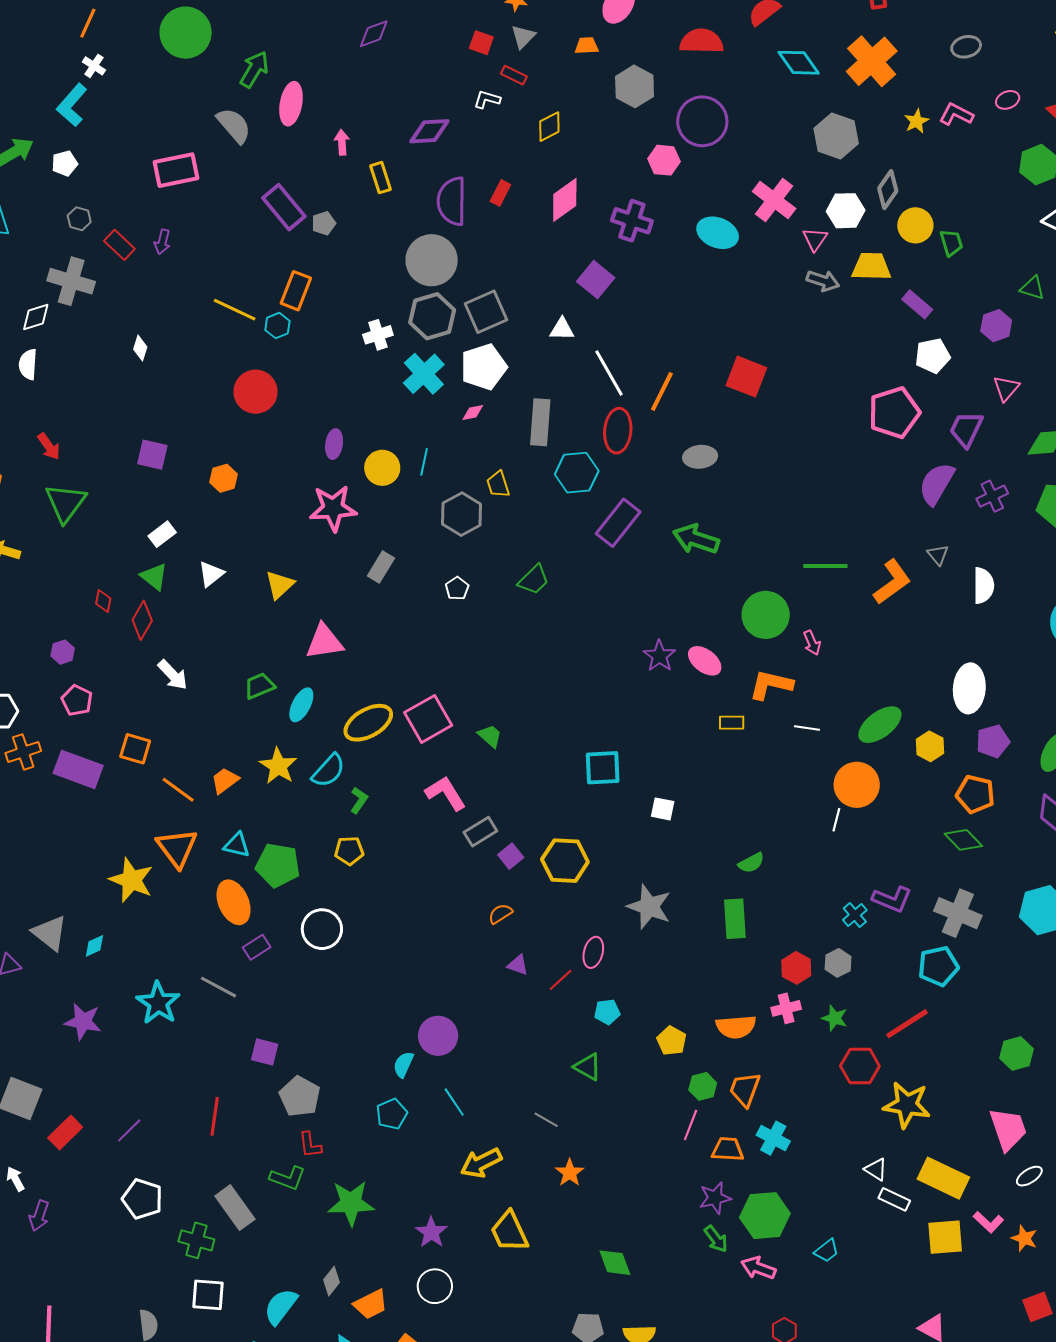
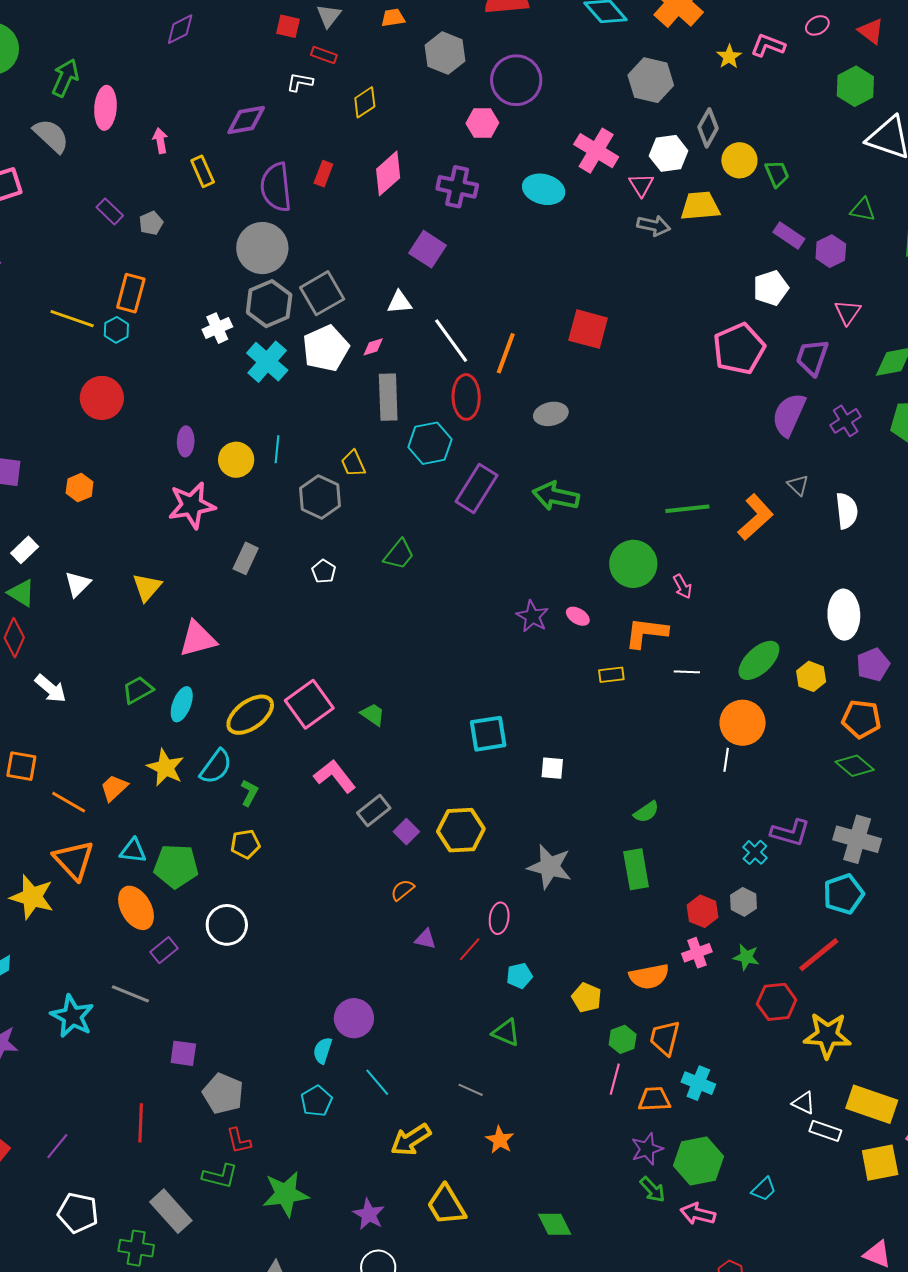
purple rectangle: (284, 207) -> (110, 211), size x0.6
purple rectangle: (917, 304) -> (789, 235), moved
pink diamond: (473, 412) -> (373, 347), moved
pink ellipse: (705, 661) -> (578, 616), size x0.7

